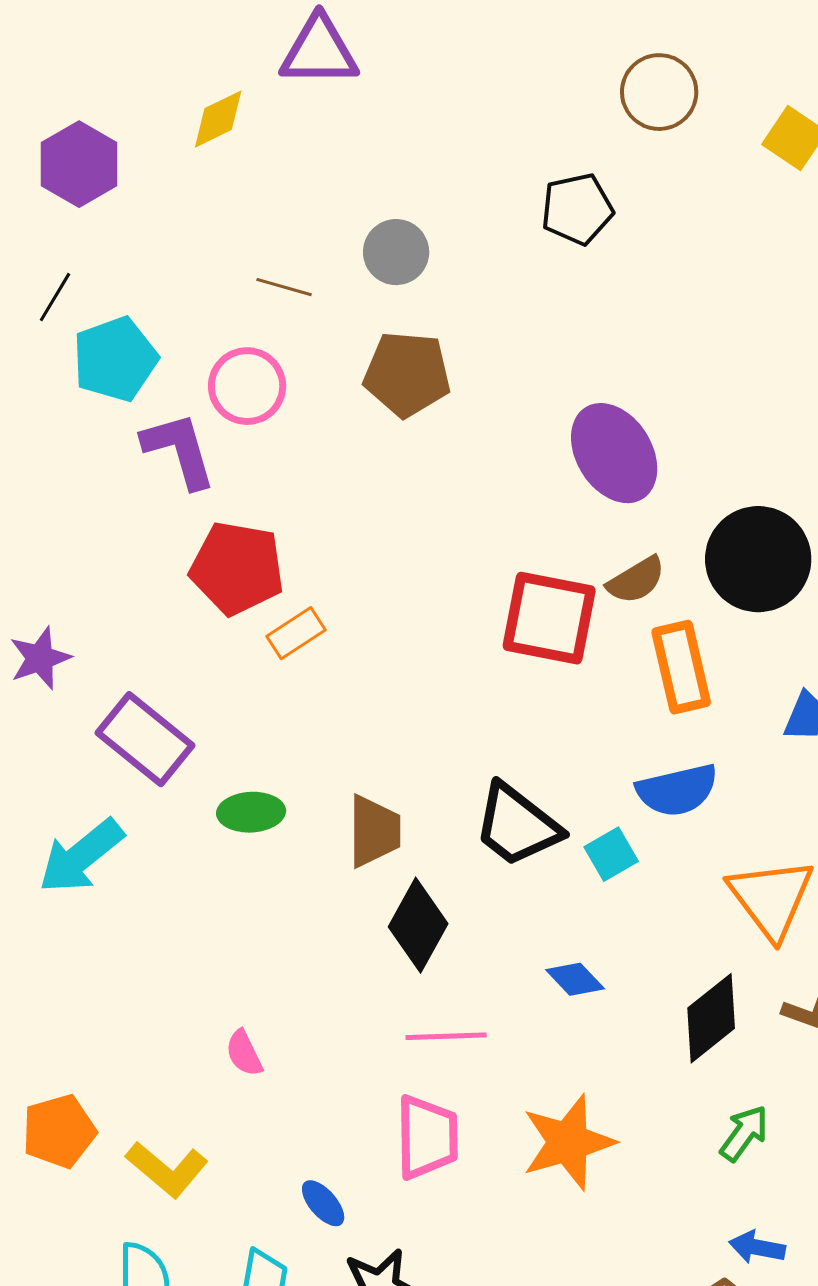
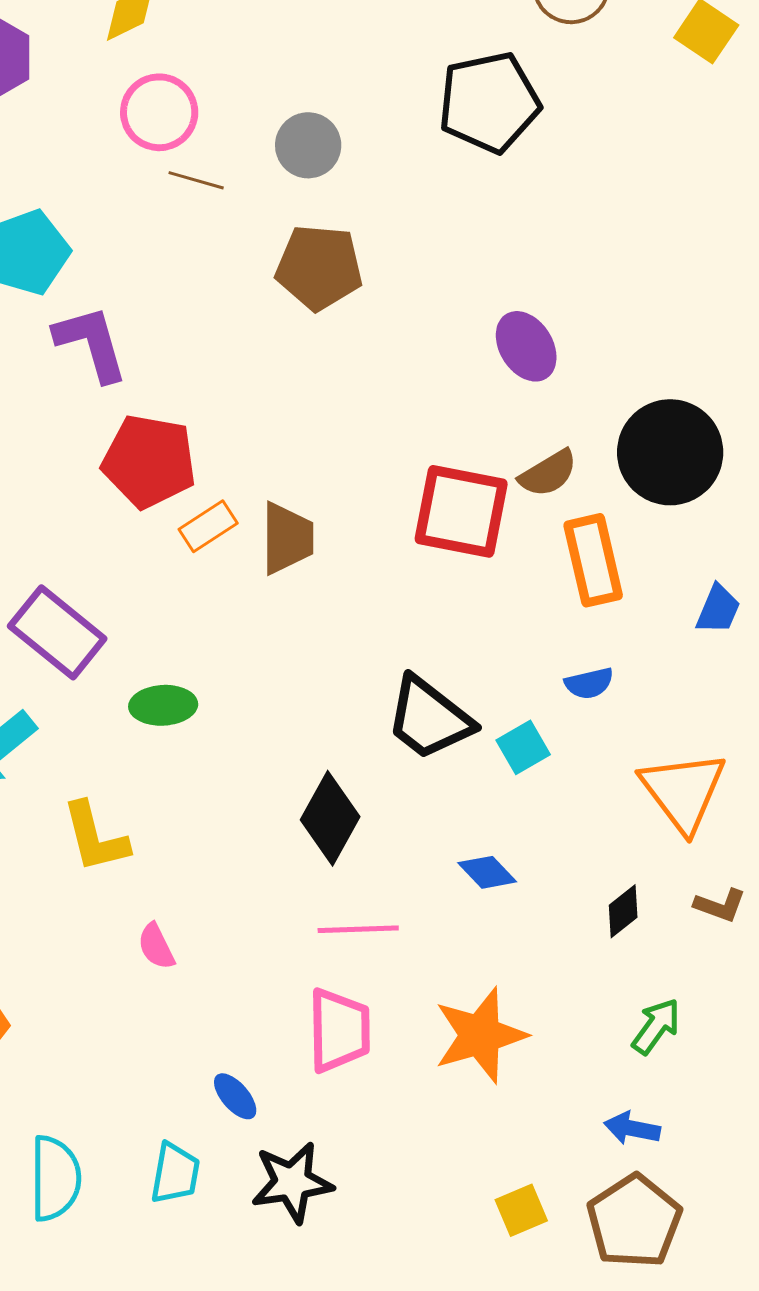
black pentagon: (577, 209) -> (489, 102), size x1.4
pink circle: (247, 386) -> (159, 112), moved
purple ellipse: (614, 453) -> (526, 346), size x0.7
blue semicircle: (677, 790) -> (589, 683), size x0.6
brown trapezoid: (374, 831) -> (287, 538), moved
black diamond: (711, 1018) -> (623, 911), size x0.6
yellow L-shape: (167, 1169) -> (95, 837), moved, turned 36
blue arrow: (757, 1247) -> (632, 1128), moved

